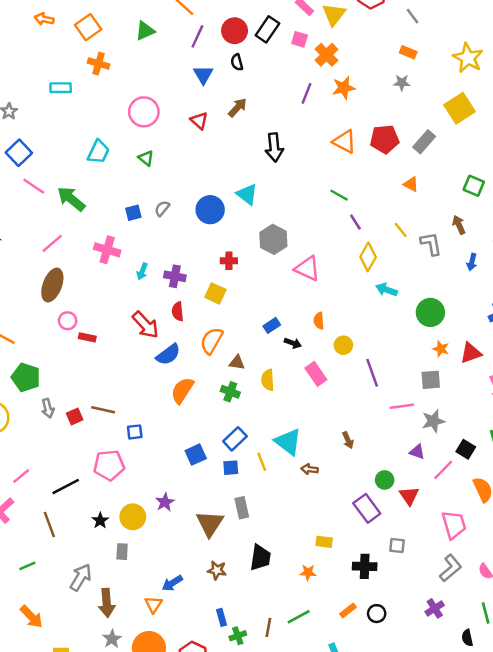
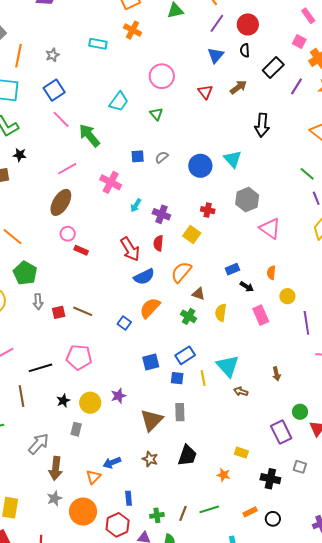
black rectangle: (267, 29) -> (273, 67), moved
blue square: (135, 432) -> (124, 323), moved, turned 32
blue rectangle: (222, 617) -> (129, 498), moved

